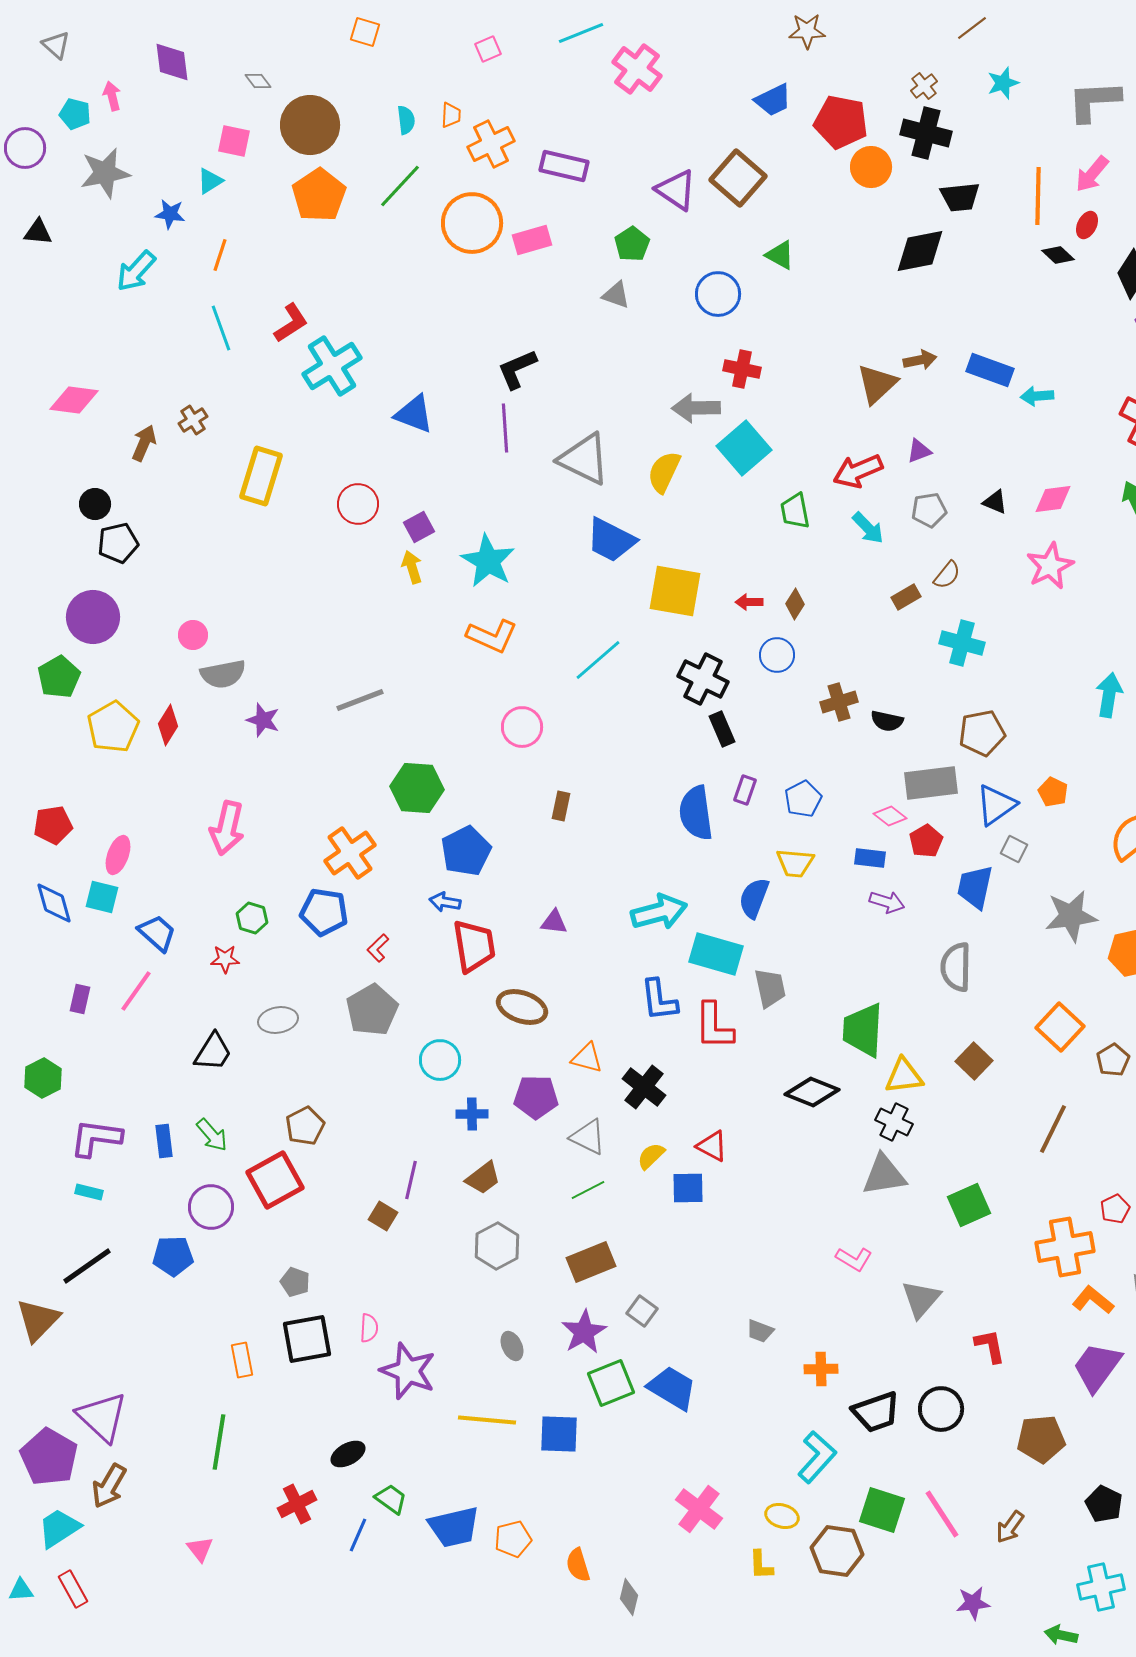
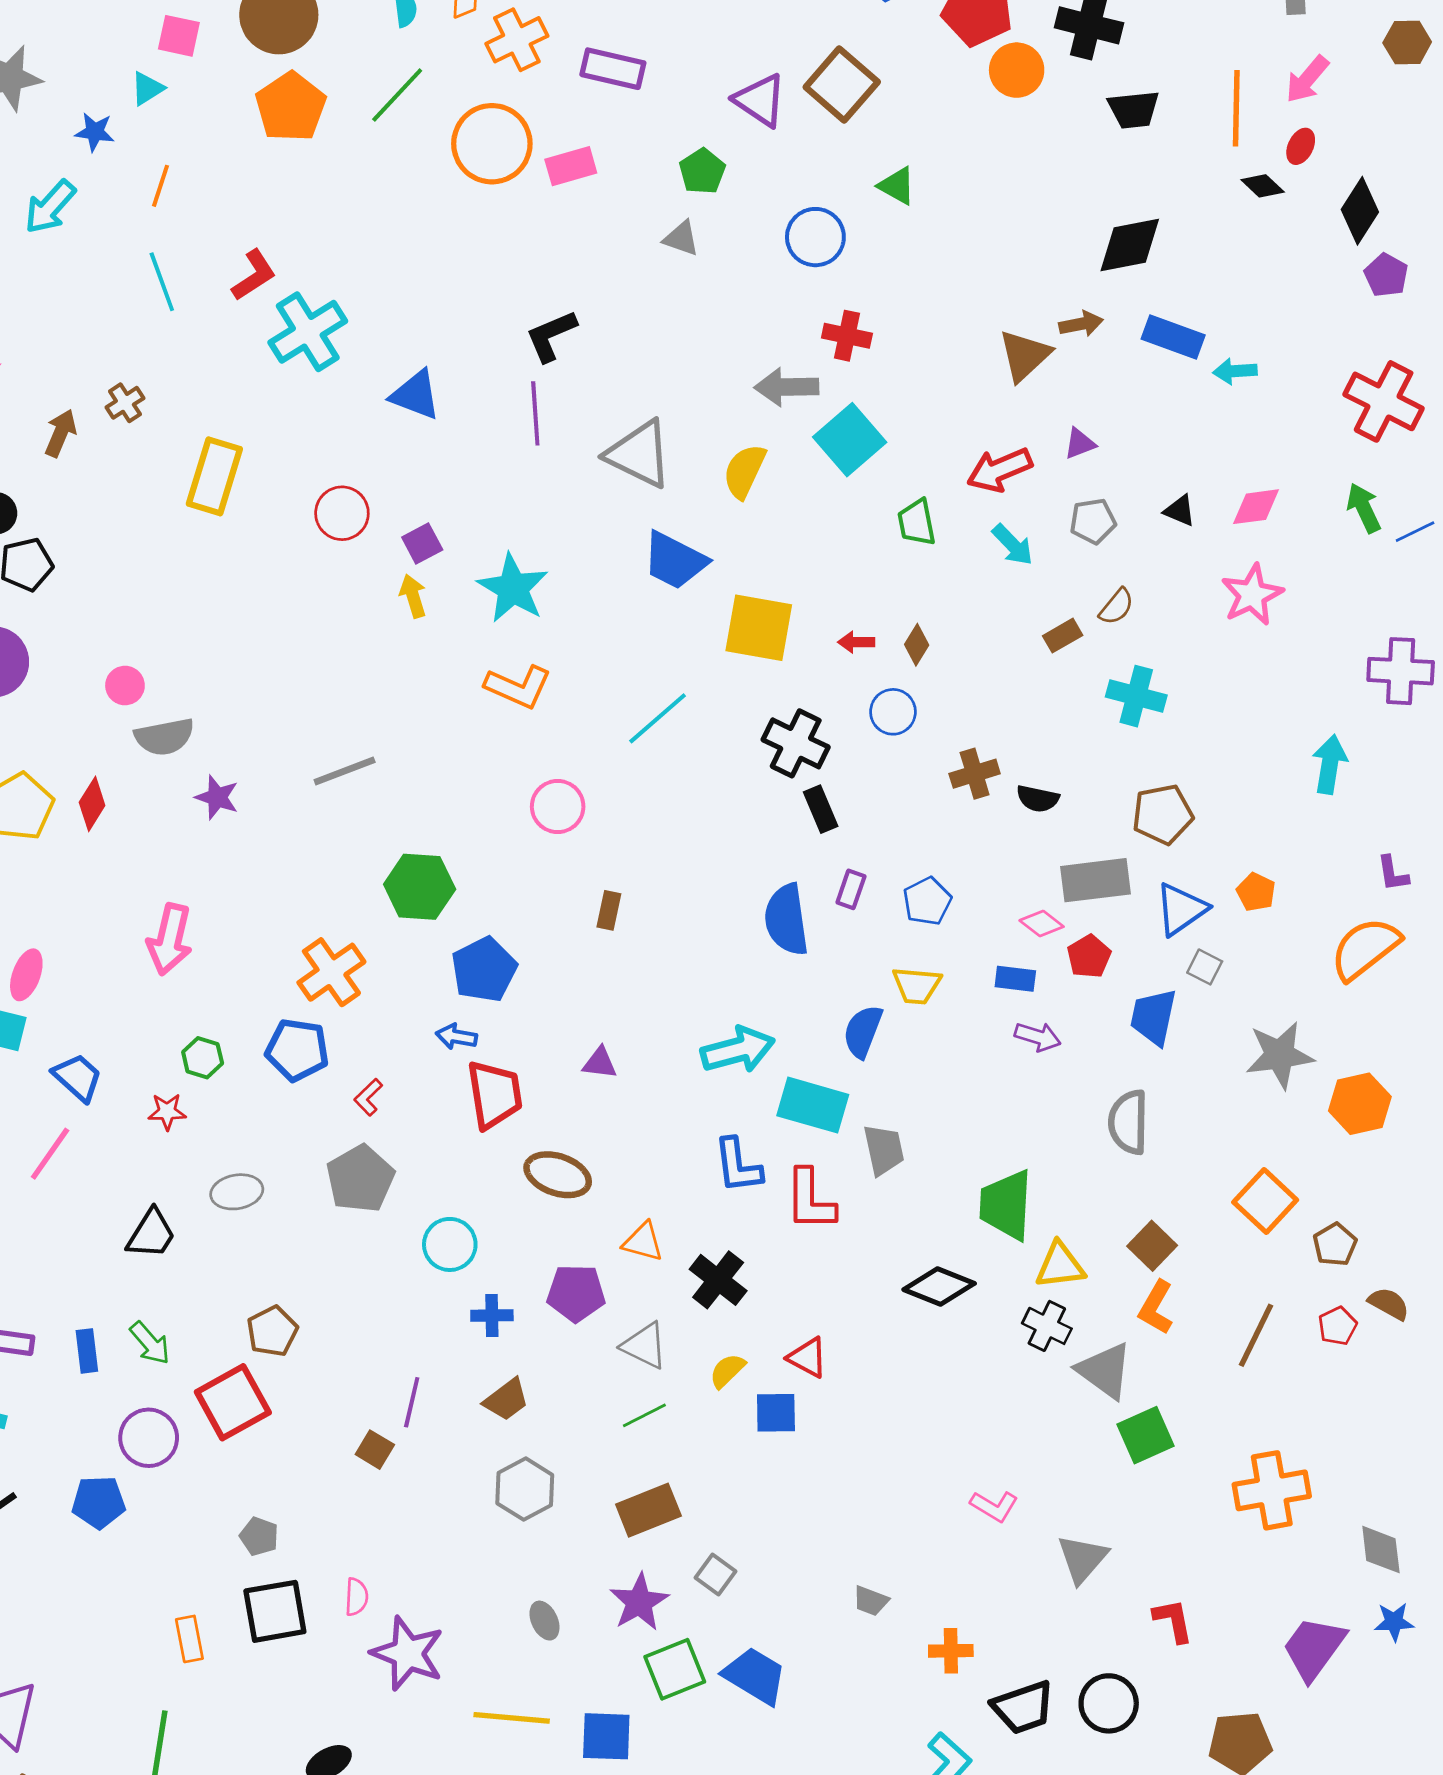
black diamond: (920, 251) -> (1130, 245), moved
gray triangle: (884, 1175) -> (1105, 1371), moved, turned 45
red pentagon: (1115, 1209) -> (1337, 1326), moved
orange L-shape: (1093, 1300) -> (1156, 1308), moved, turned -99

